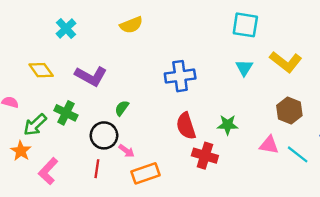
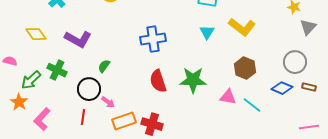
green star: (228, 125) -> (193, 80), size x1.5
red cross: (205, 156) -> (152, 124), moved

